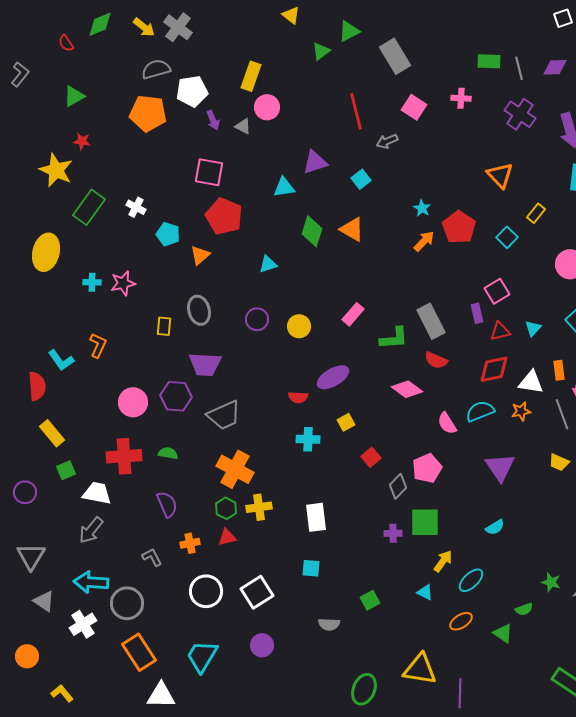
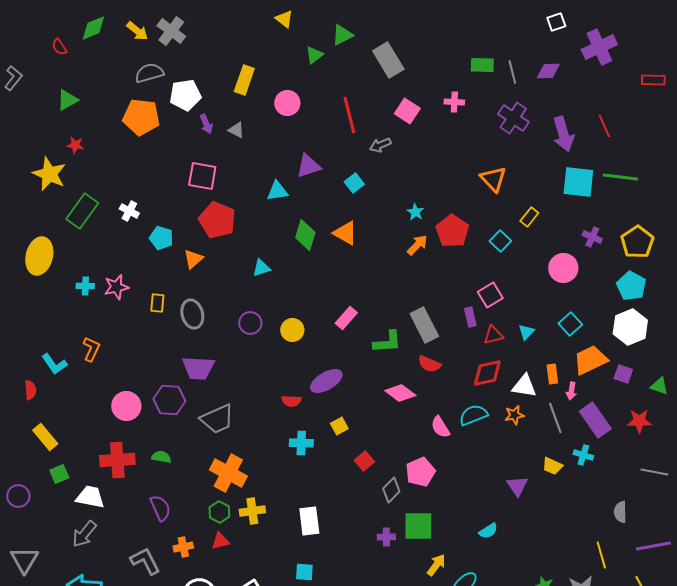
pink circle: (267, 107) -> (287, 103), moved
yellow rectangle: (164, 326) -> (157, 303), moved
red semicircle: (37, 386) -> (30, 390), size x0.7
purple triangle: (500, 467) -> (517, 486), moved, size x0.7
gray L-shape: (152, 557) -> (145, 561), size x1.5

